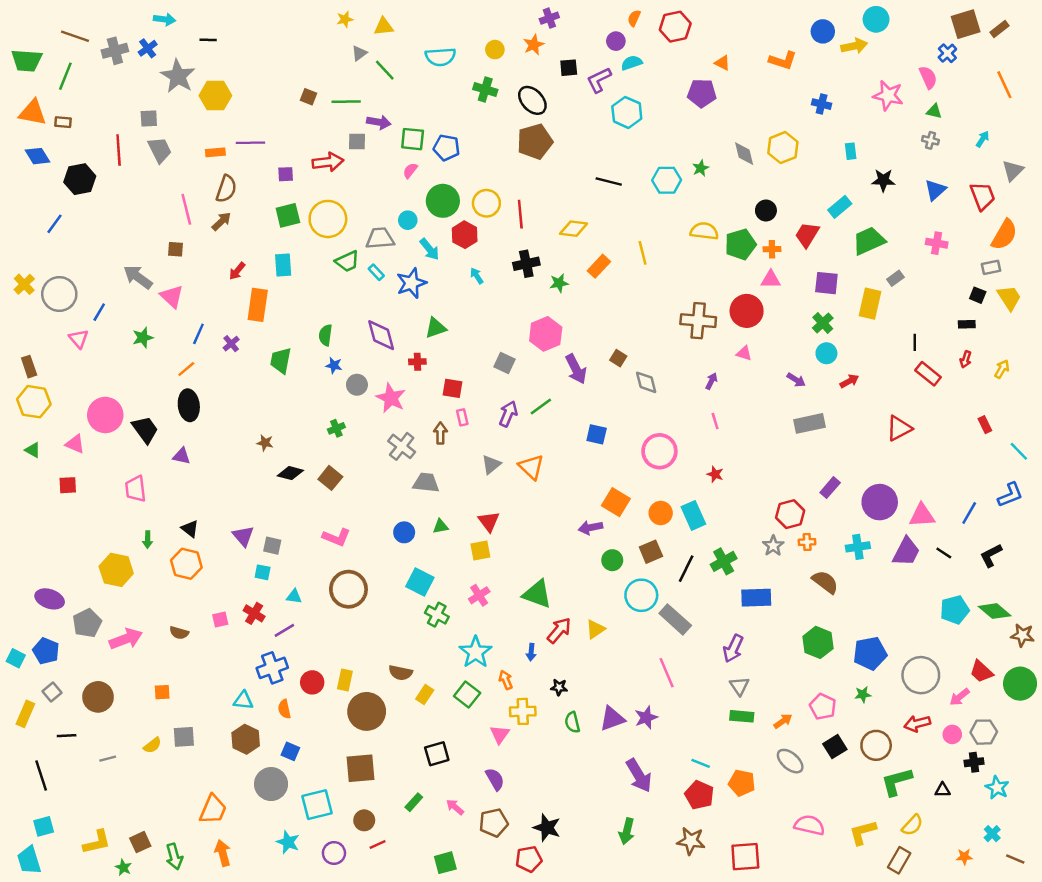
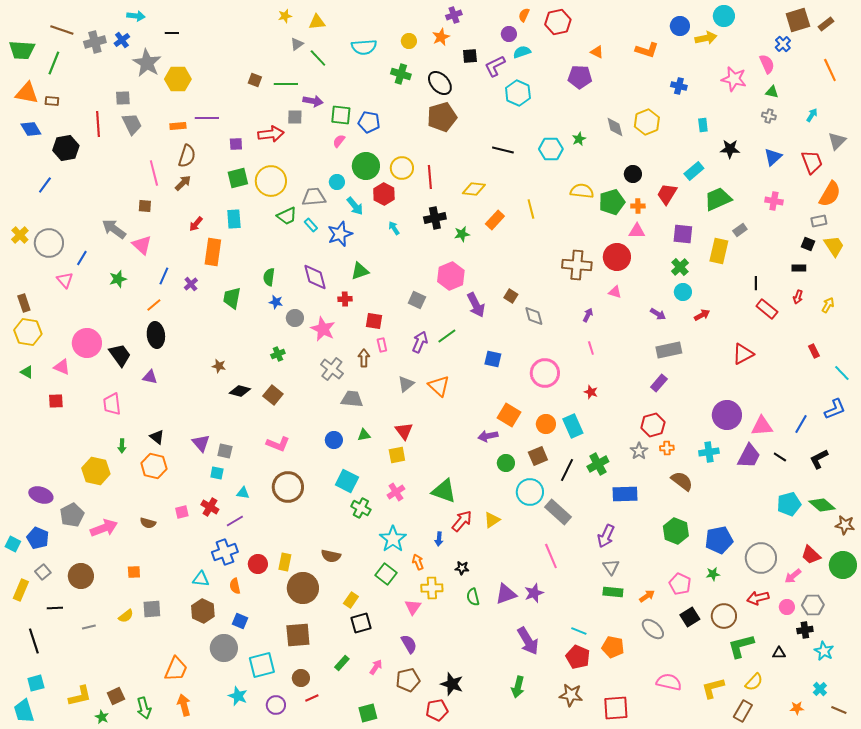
purple rectangle: (830, 488) -> (659, 383), moved
yellow rectangle: (425, 694) -> (351, 600), moved
pink arrow: (455, 807) -> (376, 667), turned 84

